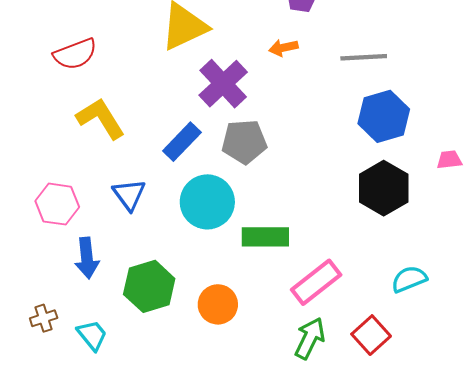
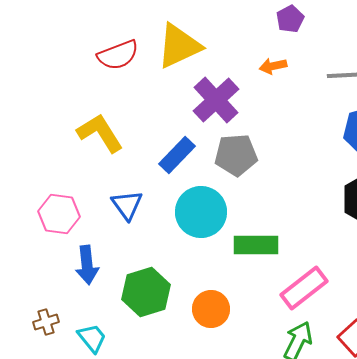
red semicircle: (75, 54) -> (118, 55), moved

